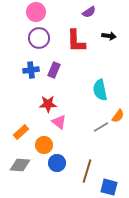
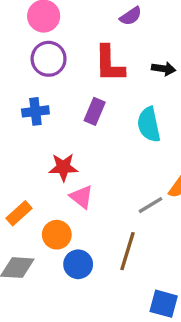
black arrow: (109, 36) -> (164, 69), moved
purple rectangle: (54, 70) -> (95, 111), moved
cyan semicircle: (100, 90) -> (149, 125), moved
brown line: (87, 171) -> (127, 251), moved

